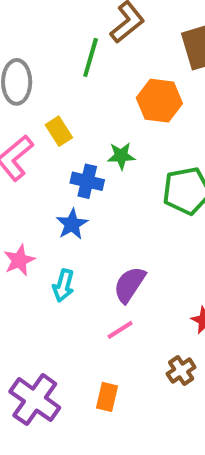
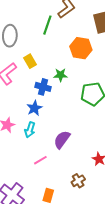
cyan arrow: (63, 286) -> (30, 130), moved
pink line: (120, 330) -> (40, 160), moved
brown cross: (181, 370) -> (78, 181), moved

